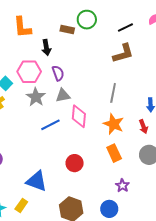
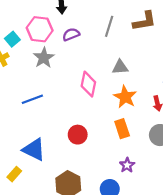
purple semicircle: (58, 73) -> (71, 34), turned -98
gray line: (113, 93) -> (109, 26), moved
gray triangle: (63, 95) -> (120, 67), moved
blue line: (50, 125) -> (32, 99), moved

